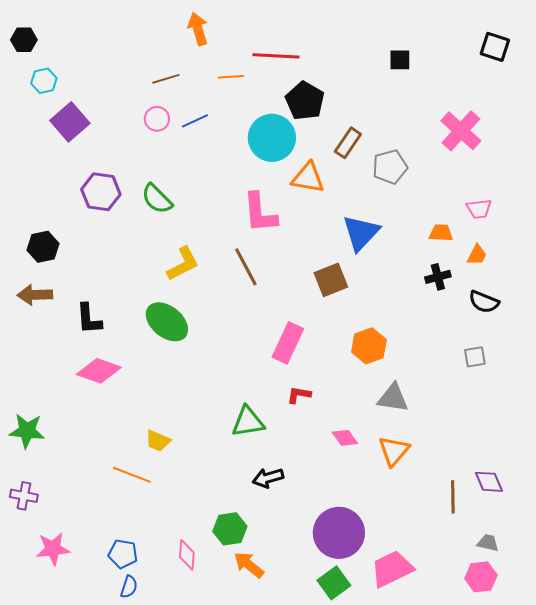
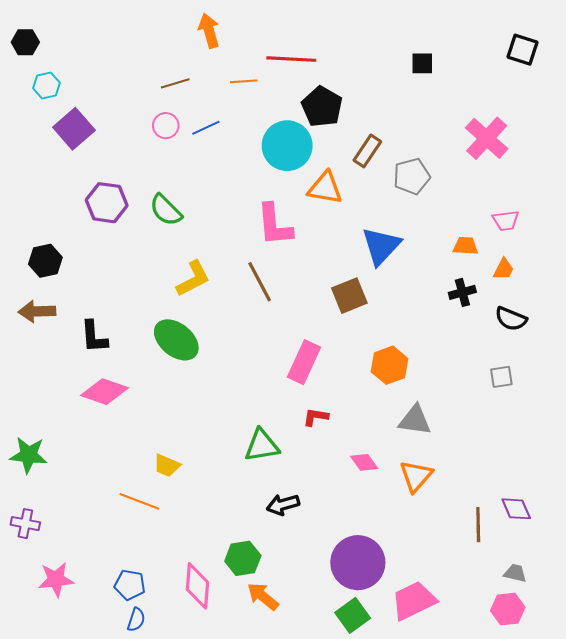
pink diamond: (187, 555) -> (197, 586), size x1.4

